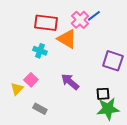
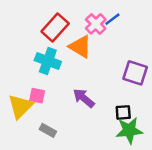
red rectangle: (46, 23) -> (55, 28), turned -55
cyan cross: (40, 51) -> (48, 61), size x1.5
pink square: (31, 80) -> (37, 96), turned -32
yellow triangle: (17, 89) -> (20, 106), size x1.6

